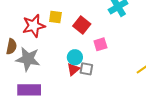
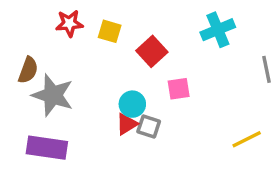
red star: (34, 26) -> (69, 23), moved, size x0.7

